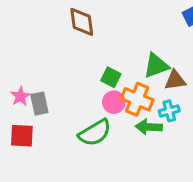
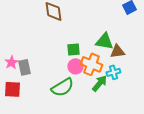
green triangle: (156, 66) -> (104, 41), turned 30
green square: (111, 77) -> (73, 49), turned -32
green arrow: (149, 127) -> (99, 83), turned 126

